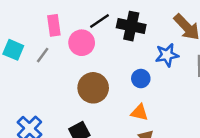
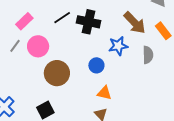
pink rectangle: (54, 25) -> (24, 21), turned 54
pink circle: (82, 43) -> (38, 46), moved
orange triangle: (139, 112) -> (104, 93), moved

